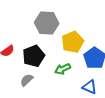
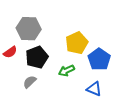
gray hexagon: (47, 23) -> (29, 29), moved

